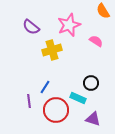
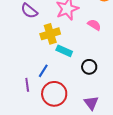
cyan rectangle: (78, 98) -> (64, 51), moved
purple triangle: (93, 119) -> (91, 103), turned 35

